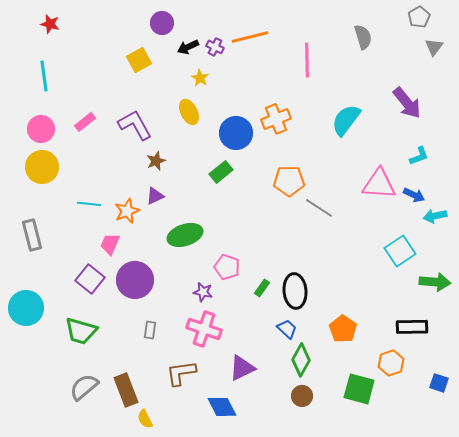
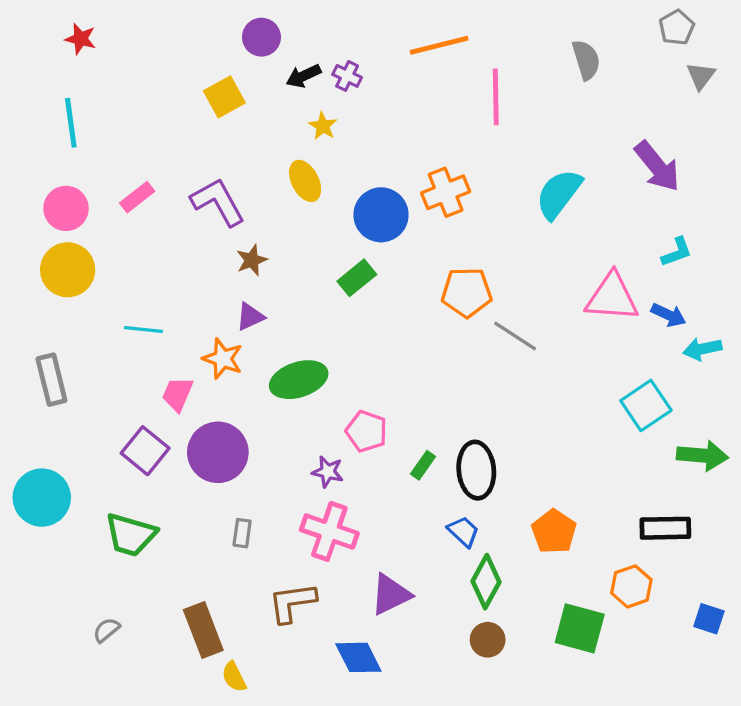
orange line: (250, 37) -> (439, 45), moved
orange star: (127, 211) -> (223, 359), moved, turned -30
gray semicircle: (84, 387) -> (106, 630), moved, size x0.6

